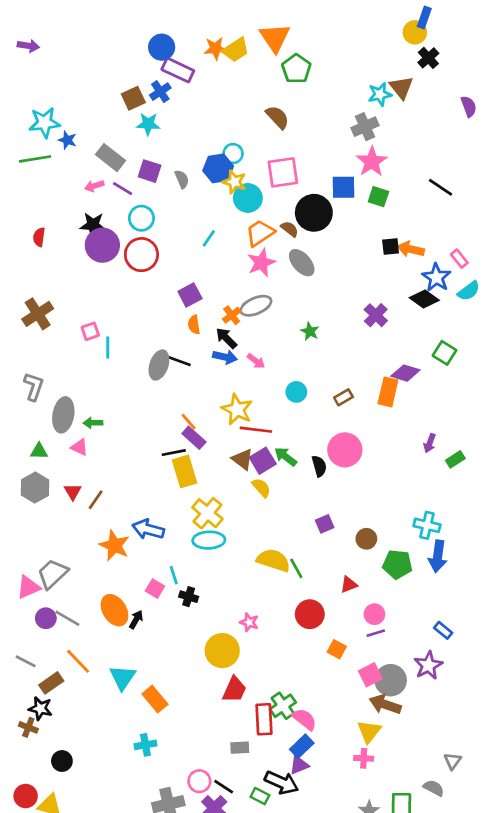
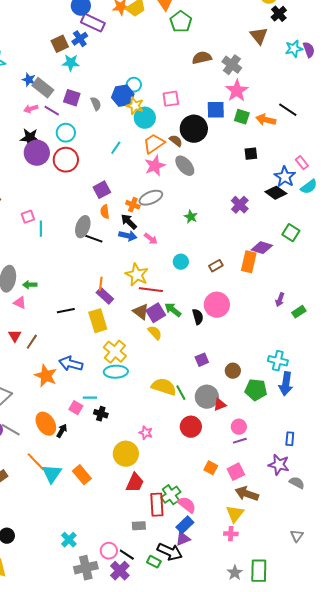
cyan star: (380, 94) -> (294, 49), moved
brown semicircle: (277, 117) -> (202, 58), moved, turned -60
gray cross: (365, 127) -> (232, 65), turned -30
blue star: (67, 140) -> (29, 80), moved
pink square: (283, 172) -> (171, 99), size x0.7
orange arrow: (411, 249) -> (266, 120), moved
orange cross: (232, 315) -> (133, 205), turned -32
gray ellipse: (159, 365) -> (83, 227), moved
orange line: (189, 422) -> (101, 284), turned 48
black line: (174, 453) -> (66, 311), moved
cyan line: (174, 575) -> (90, 398), turned -72
blue rectangle: (443, 630) -> (290, 439), turned 56
orange square: (337, 649) -> (211, 468), moved
orange line: (78, 661) -> (36, 462), moved
purple star: (428, 665) -> (279, 465), turned -30
gray circle: (391, 680) -> (207, 397), moved
orange rectangle: (155, 699) -> (82, 475), moved
cyan cross: (145, 745) -> (69, 540), moved, turned -35
gray semicircle: (434, 788) -> (297, 483), moved

